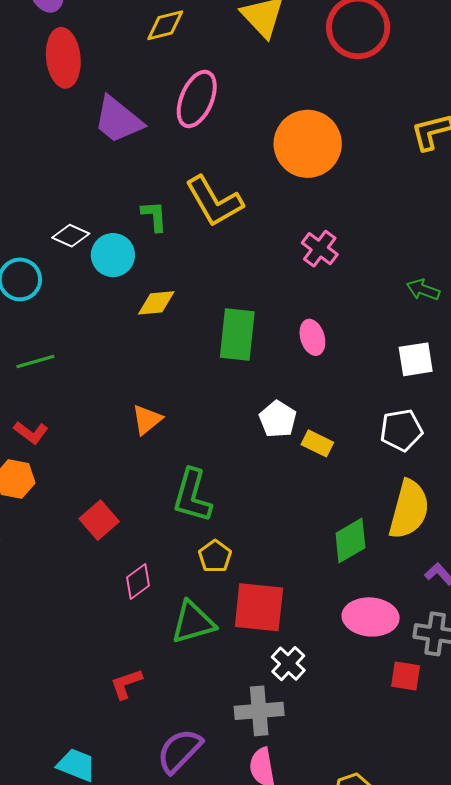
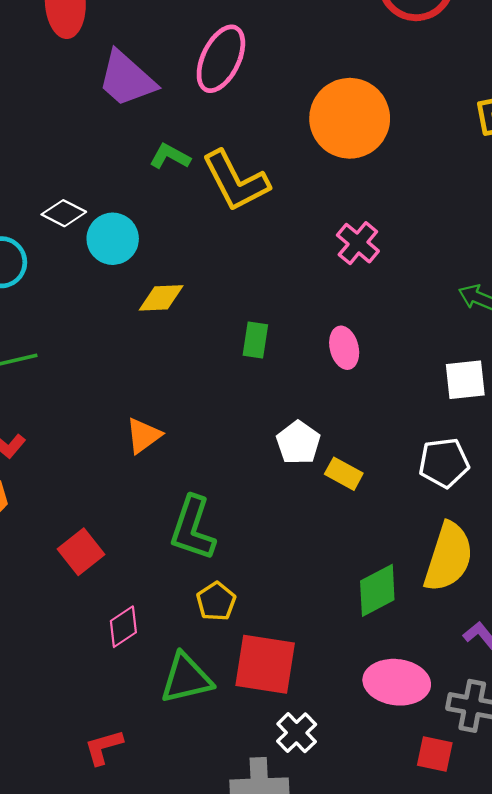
green L-shape: (154, 216) -> (170, 156), moved, turned -60
green rectangle: (237, 334) -> (255, 340), size x0.6

